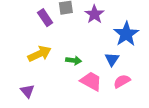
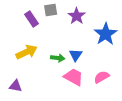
blue triangle: (112, 59) -> (76, 55), moved
purple triangle: (27, 91) -> (16, 86), turned -40

